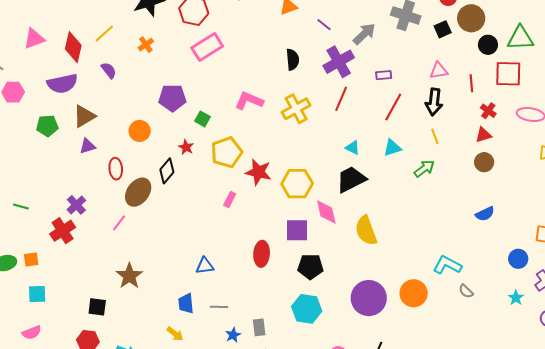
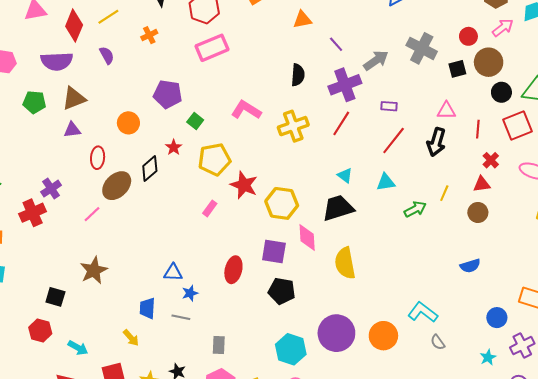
red square: (508, 74) -> (517, 125), turned -32
yellow line: (435, 136) -> (444, 193), moved, turned 35
cyan hexagon: (307, 309) -> (291, 349), moved
blue star: (233, 335) -> (190, 293), moved

